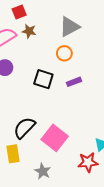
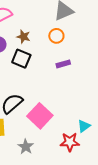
brown star: (29, 31) -> (23, 37), moved
black square: (43, 79) -> (21, 59), moved

